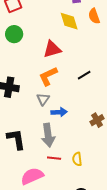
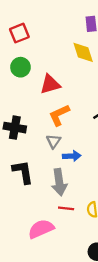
red triangle: (52, 49) -> (50, 84), moved
black L-shape: (16, 139) -> (23, 172), moved

